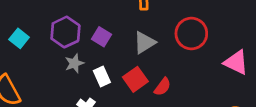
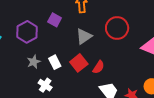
purple square: (102, 37) -> (55, 20), moved
gray star: (74, 63) -> (34, 62), moved

